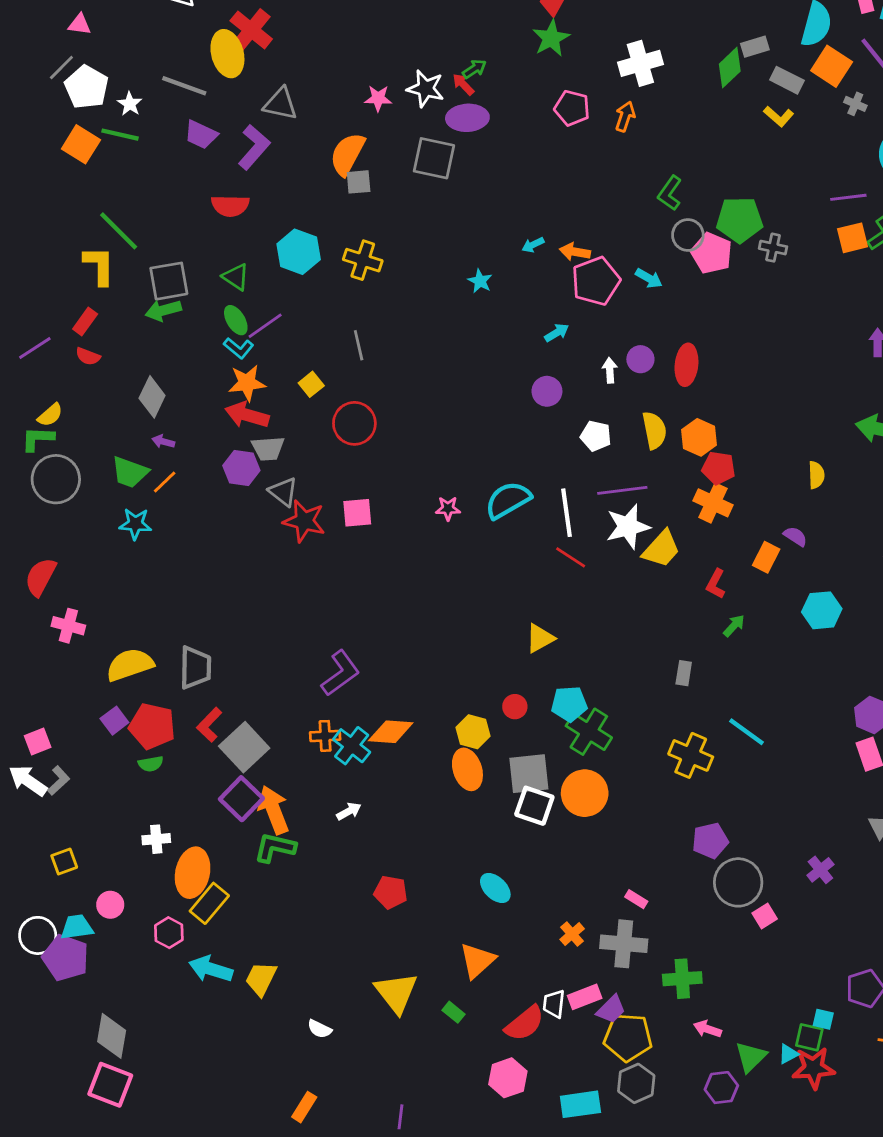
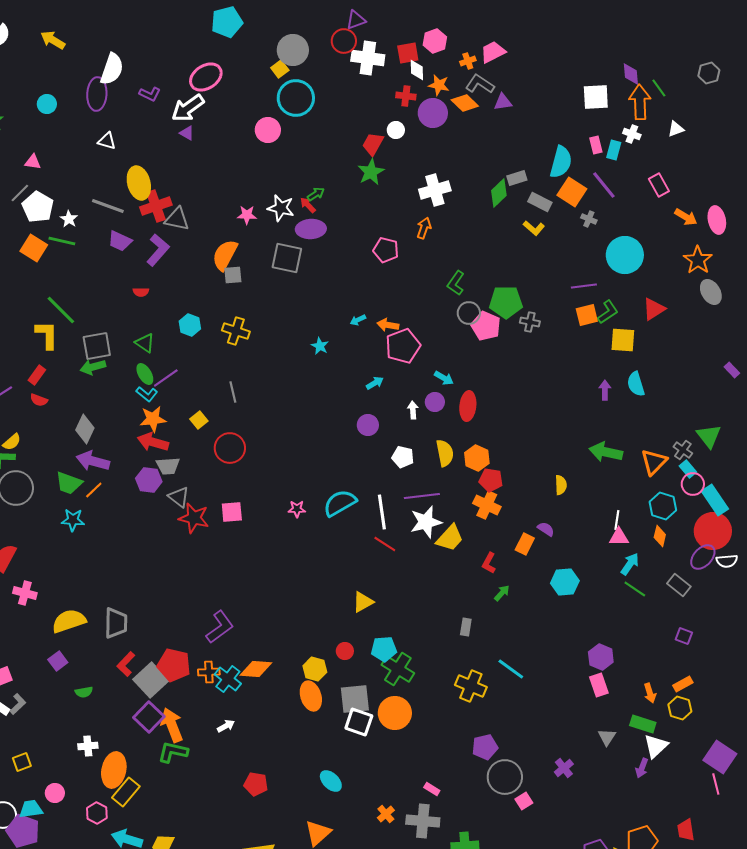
red cross: (251, 30) -> (156, 206), moved, turned 32
pink pentagon: (572, 108) -> (386, 250), moved
red semicircle: (230, 206) -> (141, 292), size x0.6
cyan hexagon: (299, 252) -> (190, 325), size x0.7
cyan arrow: (649, 278) -> (444, 378), moved
purple arrow: (163, 442) -> (93, 461), size x2.0
red pentagon: (152, 726) -> (174, 665), moved

